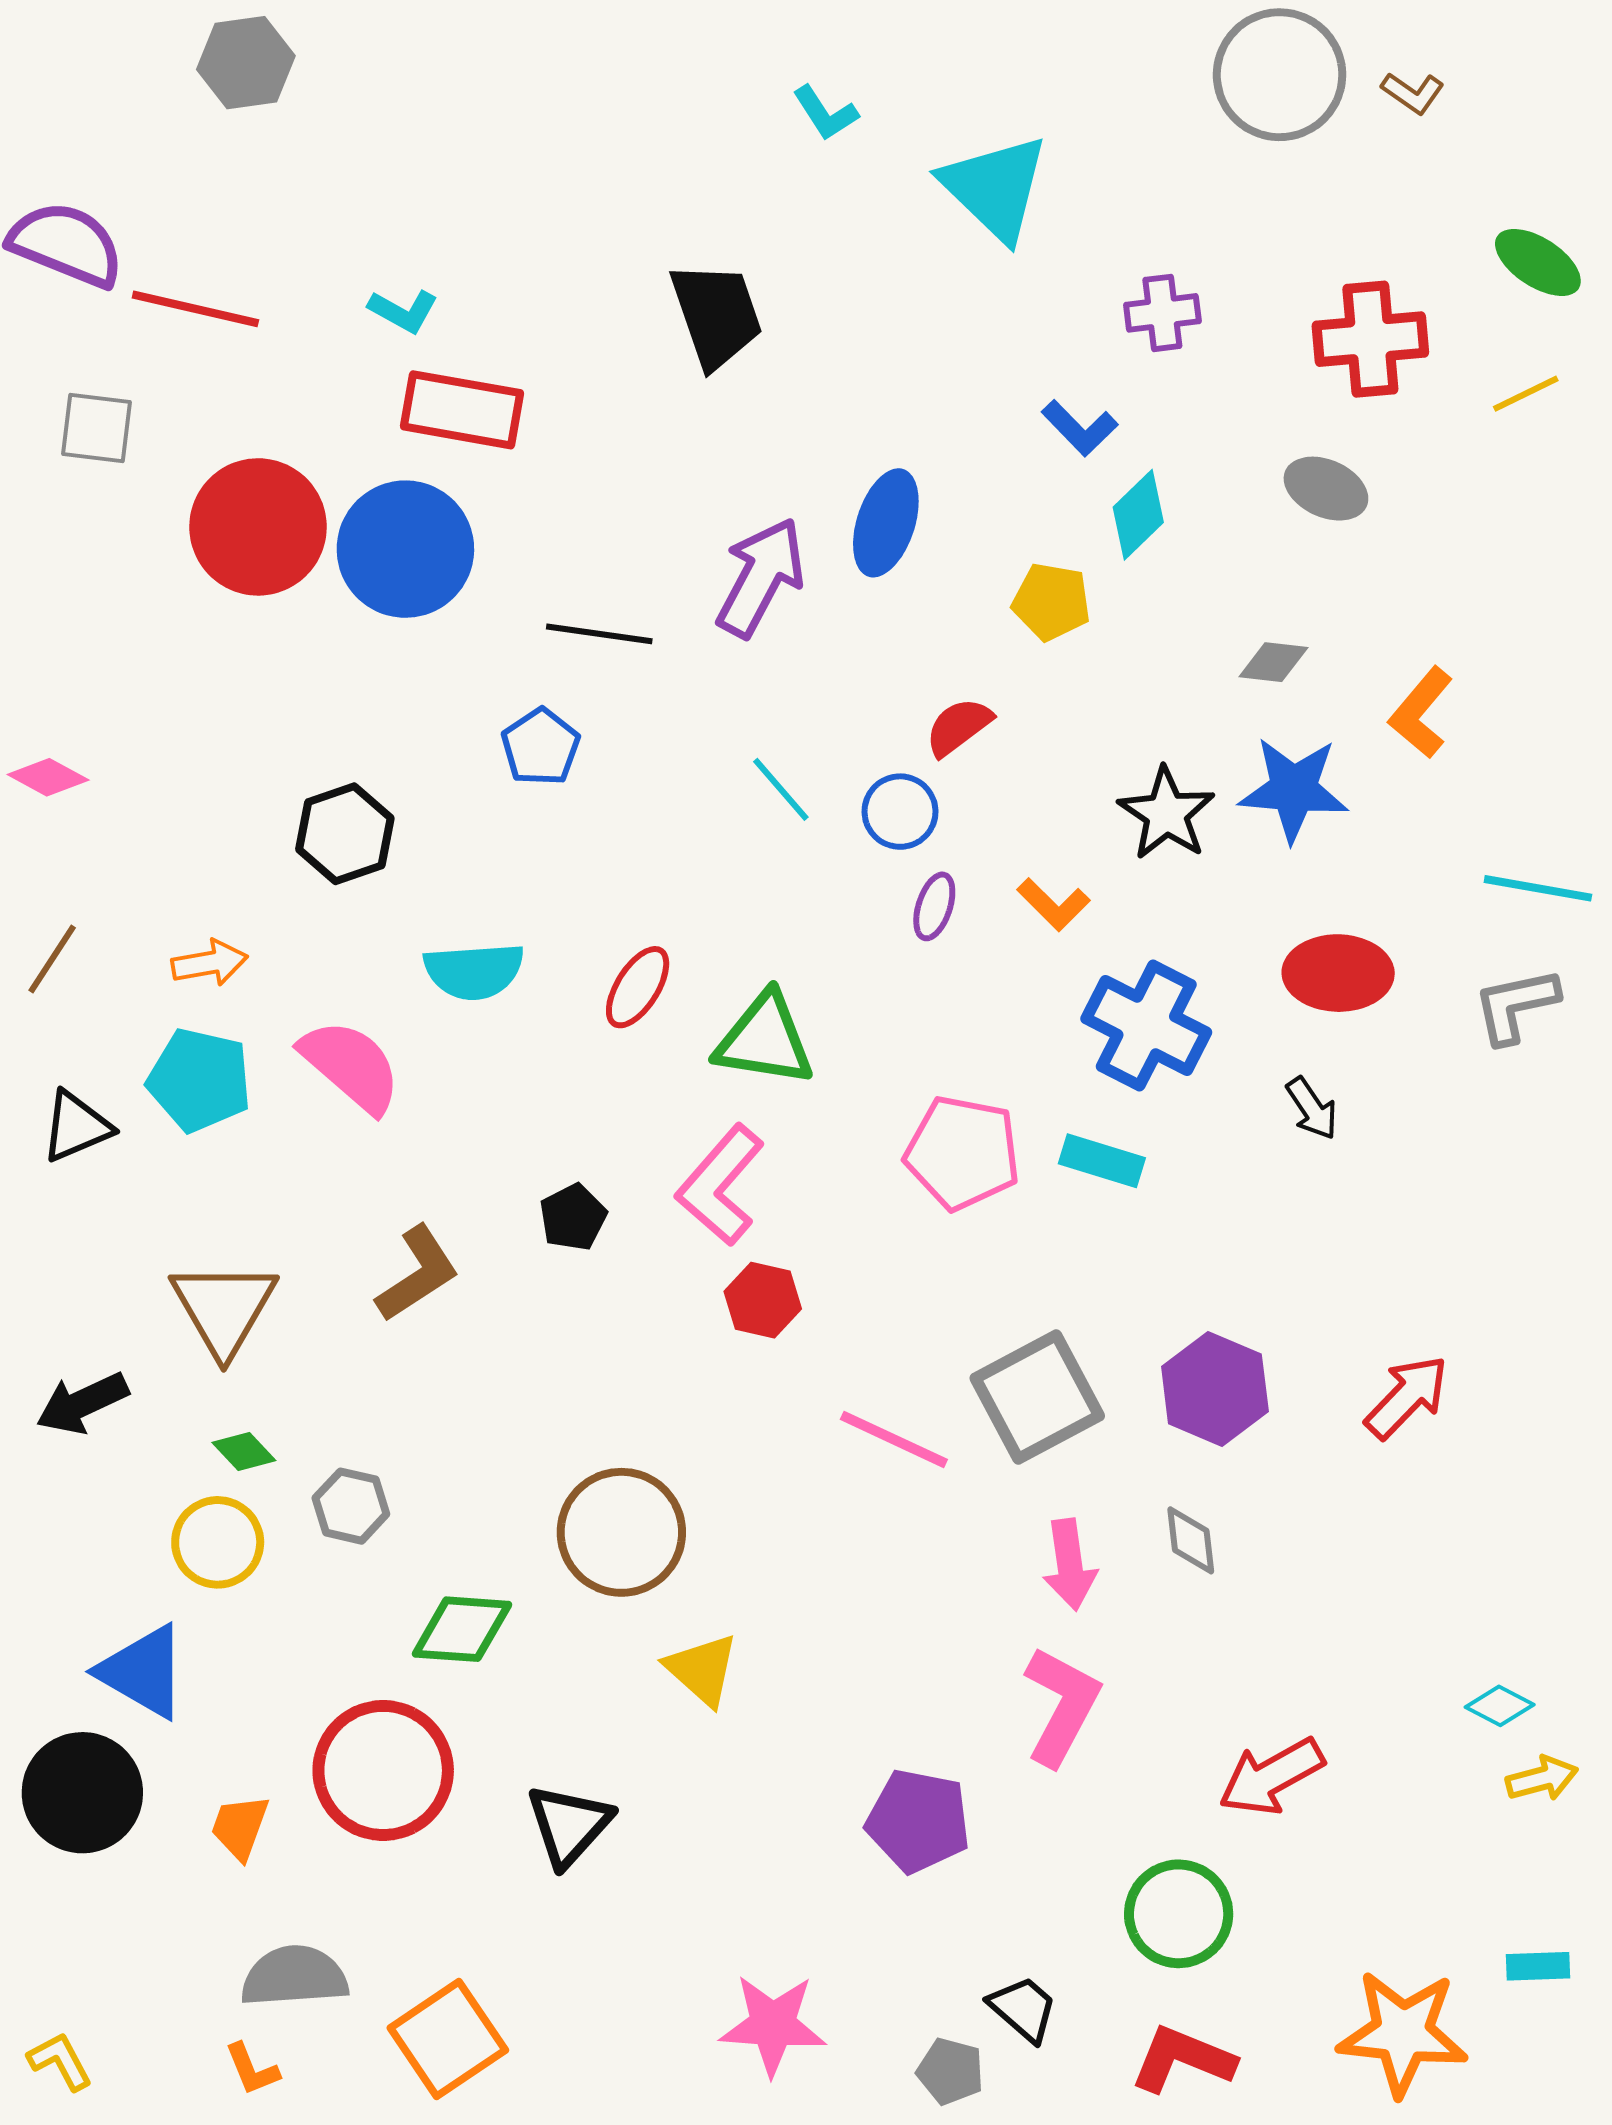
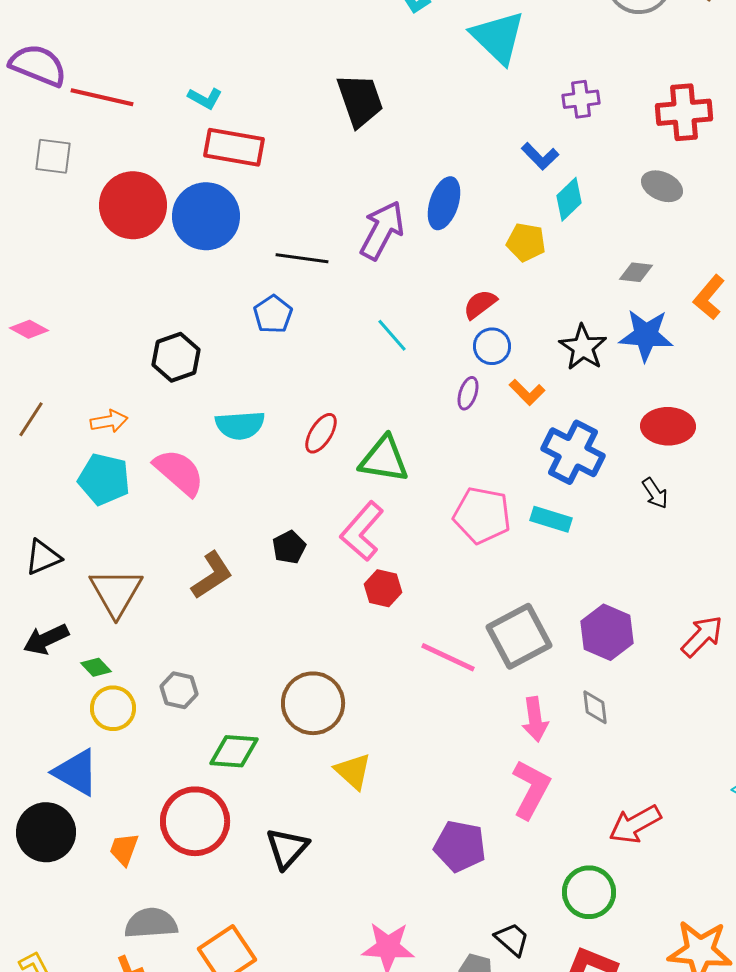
blue circle: (900, 812) -> (492, 346), moved
black triangle: (76, 1126) -> (43, 557), moved
green diamond: (244, 1452) -> (96, 667), moved

